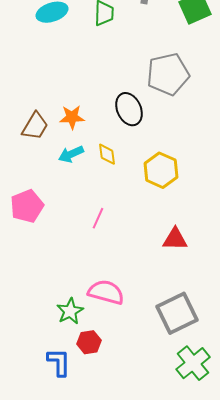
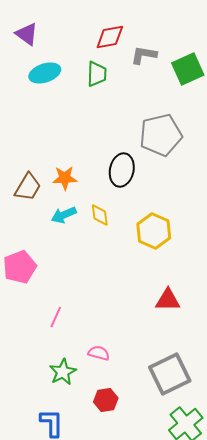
black ellipse: (129, 109) -> (122, 170), turned 36
pink line: (98, 218) -> (56, 317), moved
pink semicircle: (106, 292) -> (99, 353), size x0.6
red hexagon: (89, 342) -> (106, 400), moved

